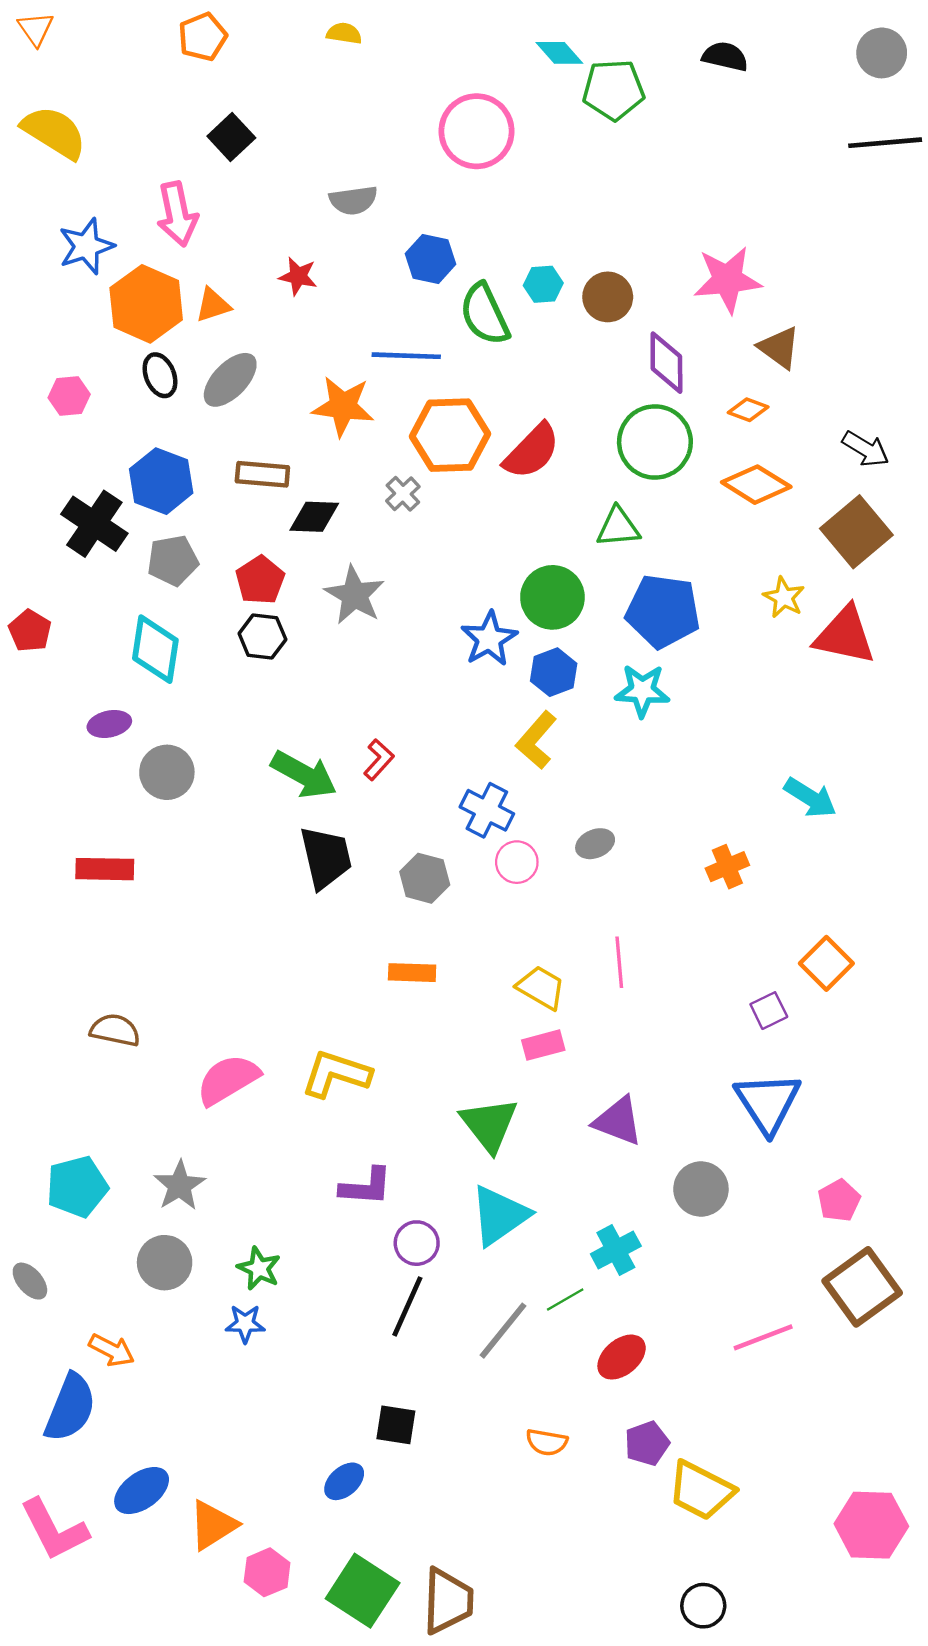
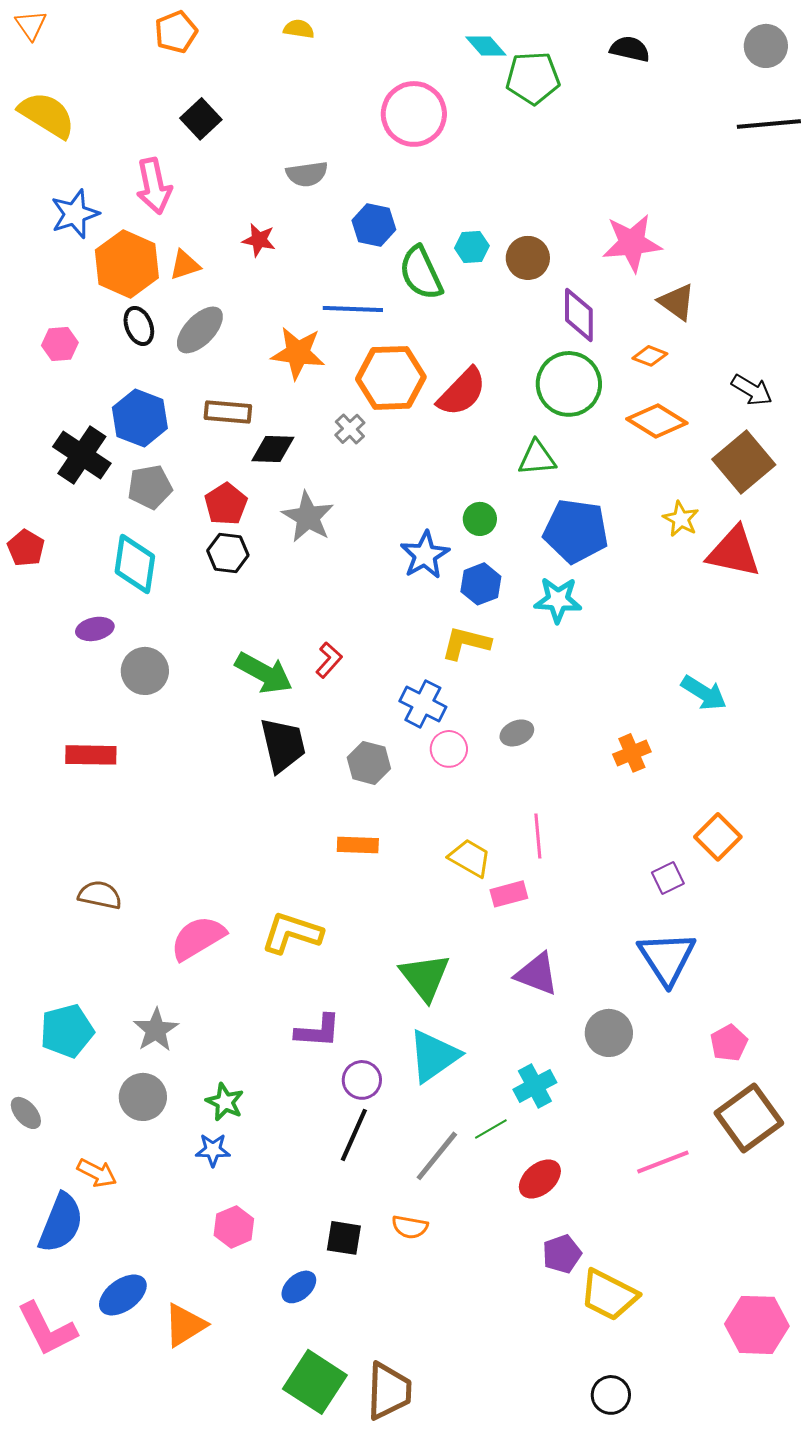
green circle: (552, 597) -> (480, 519), size x0.6
yellow L-shape: (536, 740) -> (466, 643), turned 63
pink rectangle: (543, 1045) -> (509, 894), moved
orange semicircle: (547, 1442) -> (410, 1227), moved
pink hexagon: (267, 1572) -> (234, 1227), moved

